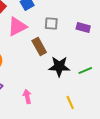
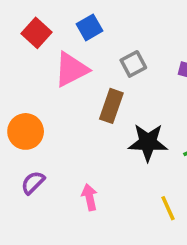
gray square: (51, 23) -> (133, 64), turned -32
brown rectangle: (39, 46) -> (111, 106), turned 48

